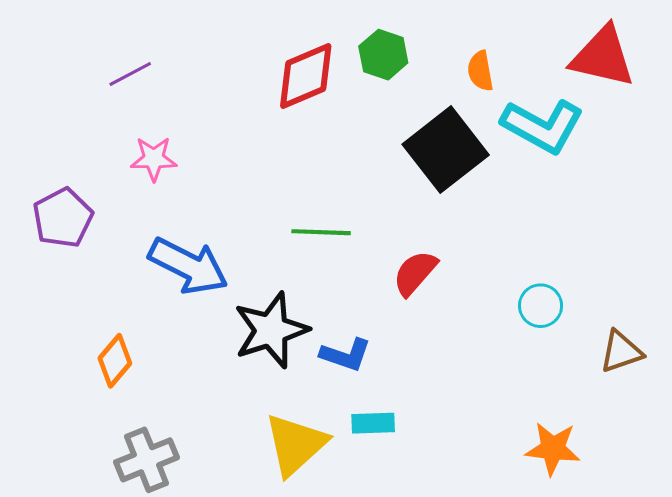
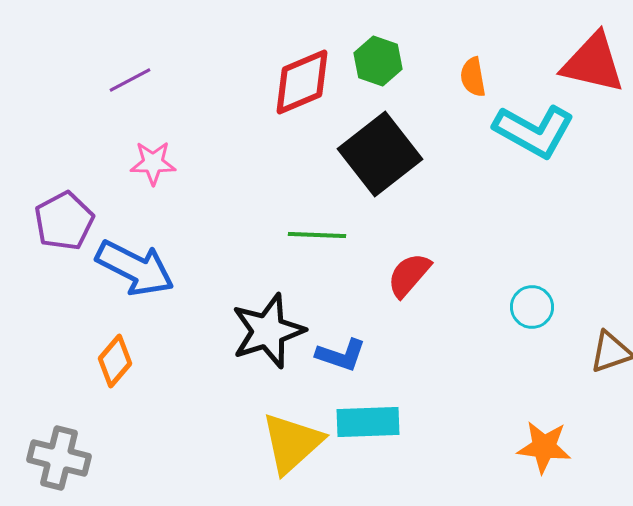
black square: (446, 150) -> (380, 154), moved
blue arrow: (188, 266) -> (135, 268), moved
cyan rectangle: (373, 423) -> (368, 422), size x1.5
gray cross: (147, 460) -> (59, 458), moved, turned 36

